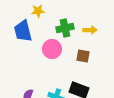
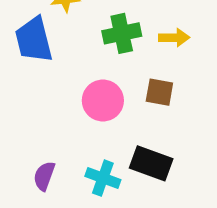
pink circle: (52, 49) -> (103, 101), moved

